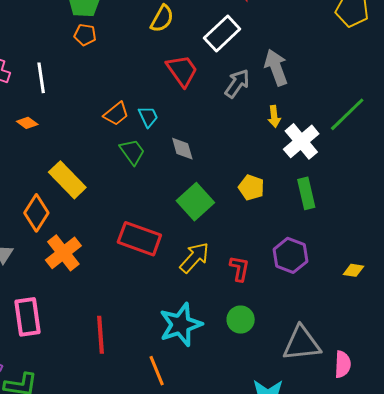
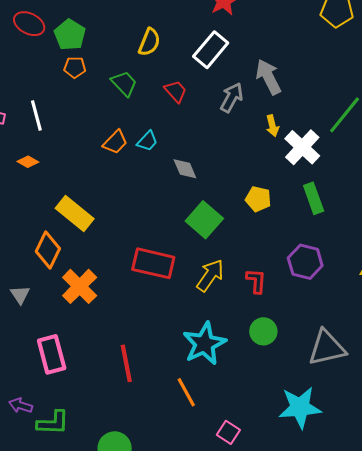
red trapezoid: (182, 71) -> (175, 91), size x0.7
cyan trapezoid: (148, 117) -> (147, 141), turned 75
green trapezoid: (132, 152) -> (124, 83), moved

